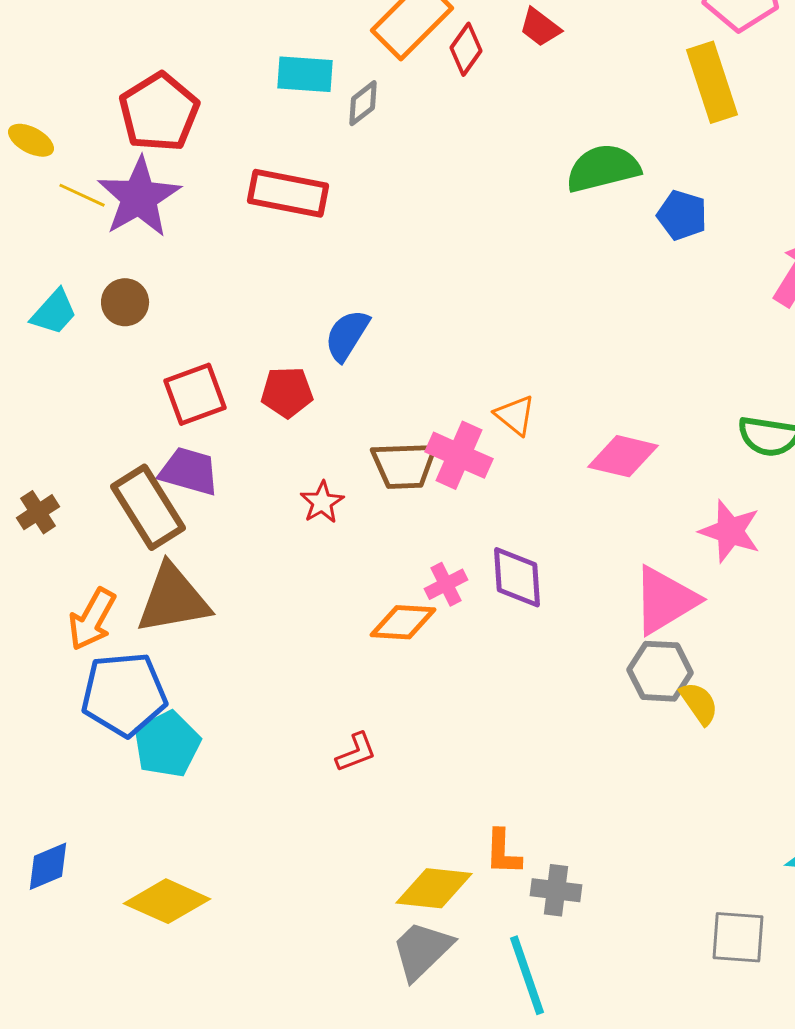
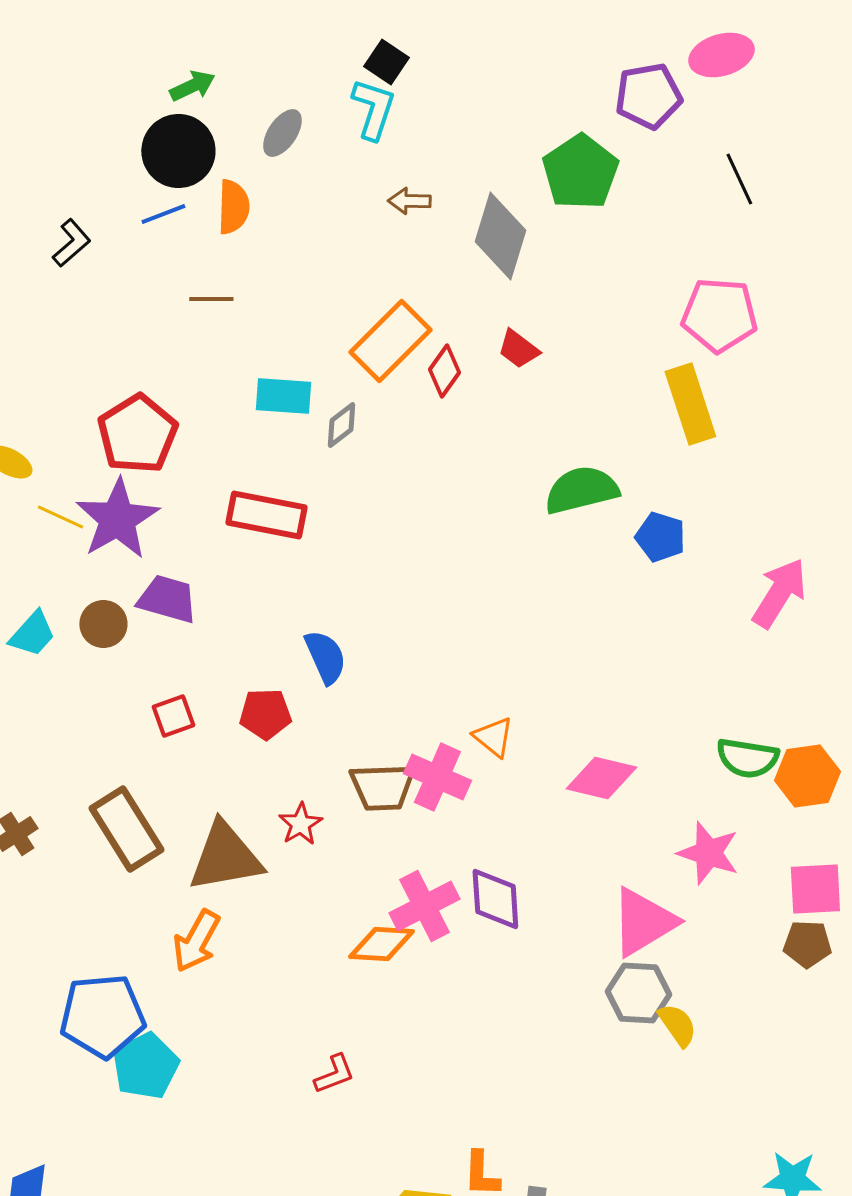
blue semicircle: (347, 335) -> (325, 657), turned 124
red square: (195, 394) -> (173, 716), size x0.7
purple trapezoid: (189, 471) -> (167, 599), moved
pink cross: (446, 584) -> (424, 906), size x1.6
brown triangle: (173, 599) -> (225, 857), moved
orange arrow: (92, 619) -> (196, 941), moved

